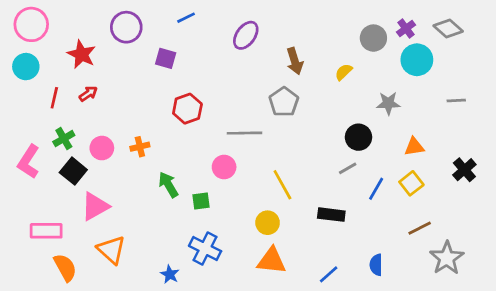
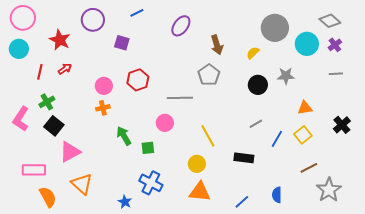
purple cross: (406, 29) -> (335, 45), moved
gray circle: (373, 38) -> (275, 28), size x1.4
black circle: (358, 137) -> (258, 85), moved
pink circle: (102, 148) -> (104, 86), moved

